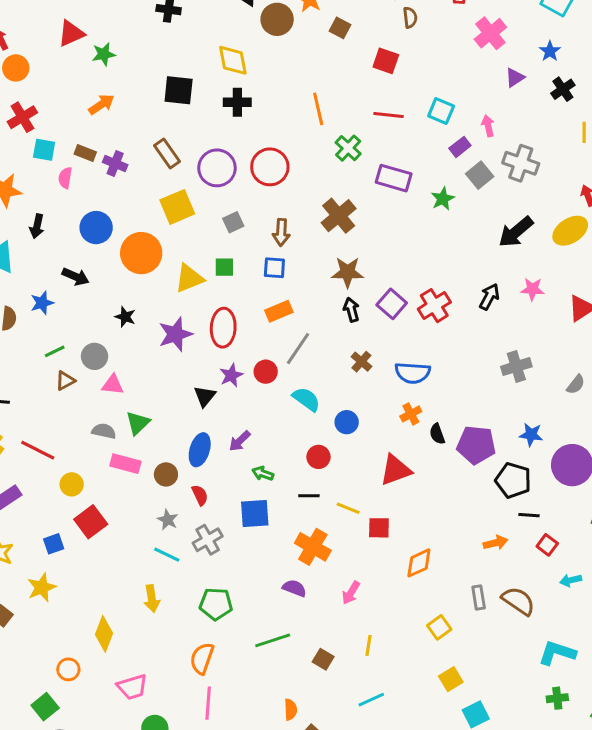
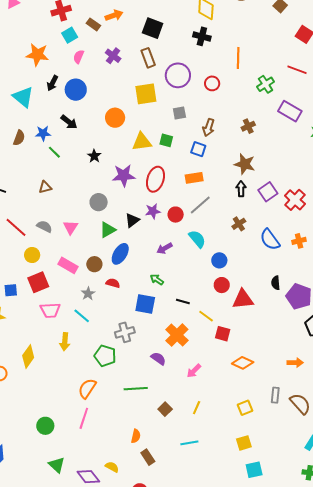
black square: (179, 90) -> (153, 28), moved
orange line: (318, 109) -> (238, 58), moved
cyan square: (44, 150) -> (70, 35), turned 35
brown rectangle: (85, 153) -> (93, 24), moved
red circle: (270, 167) -> (212, 83), size x0.6
brown cross: (339, 216) -> (248, 126), size x0.6
blue circle: (96, 228) -> (76, 90), moved
orange circle: (141, 253) -> (115, 118), size x0.7
red cross: (434, 306) -> (295, 200), turned -30
green line: (55, 351) -> (54, 152), moved, turned 56
gray circle: (95, 356) -> (99, 202), moved
blue semicircle: (413, 373) -> (270, 240), turned 35
pink triangle: (113, 385) -> (71, 227), moved, turned 42
orange cross: (411, 414) -> (299, 241), moved
green triangle: (138, 423) -> (108, 230), moved
gray semicircle: (104, 431) -> (44, 226), moved
purple arrow: (240, 441) -> (164, 248), moved
red circle: (318, 457) -> (222, 285), moved
pink rectangle: (125, 464) -> (68, 265), moved
red semicircle: (200, 495) -> (113, 283), turned -64
gray cross: (208, 540) -> (125, 332), moved
orange diamond: (419, 563) -> (243, 363), turned 35
pink trapezoid: (132, 687) -> (50, 310), moved

